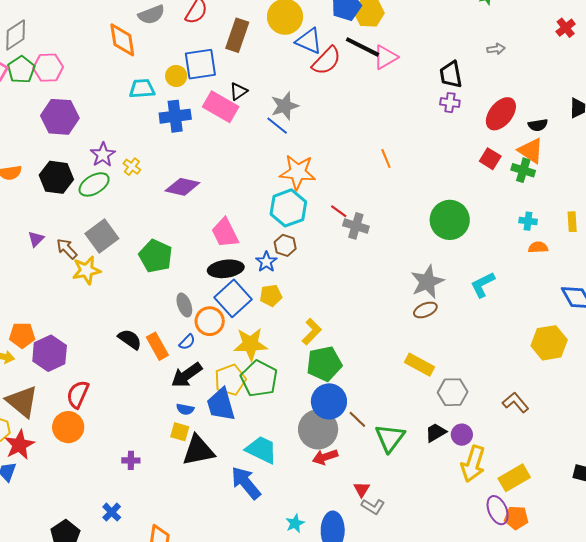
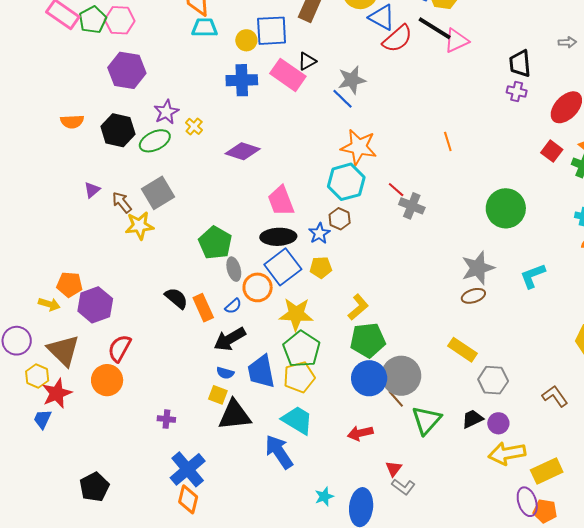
cyan trapezoid: (142, 89) -> (205, 28), moved
green pentagon: (156, 256) -> (215, 243), moved
yellow pentagon: (230, 380) -> (299, 377), moved
gray circle: (318, 429) -> (401, 376), moved
yellow arrow: (473, 464) -> (507, 453), turned 57
blue cross: (112, 512) -> (188, 469), moved, size x1.8

